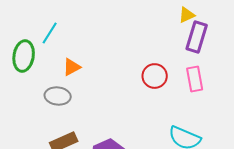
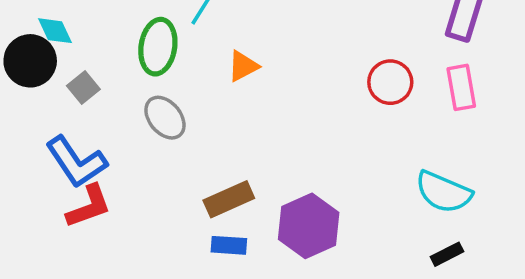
gray ellipse: (58, 96) -> (165, 118), moved, turned 45

